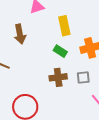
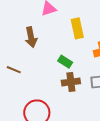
green rectangle: (60, 51) -> (65, 62), moved

